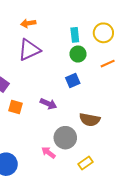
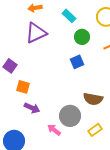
cyan rectangle: (75, 35) -> (69, 16), moved, turned -40
purple arrow: (48, 104) -> (32, 108), moved
yellow rectangle: (85, 163) -> (95, 130), moved

